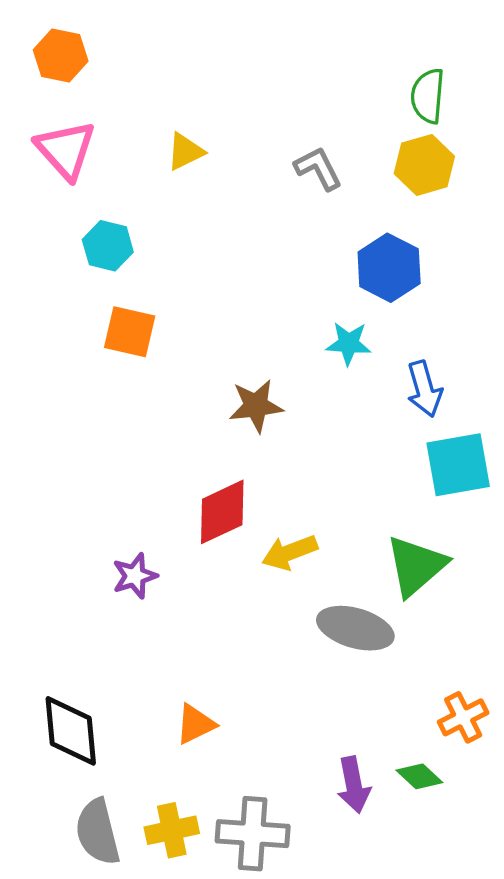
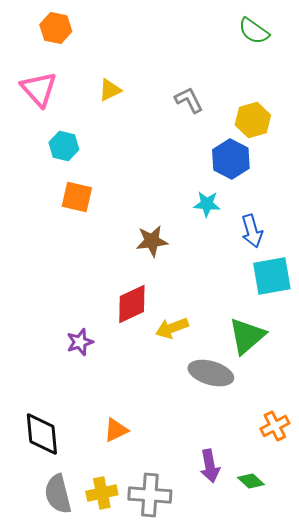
orange hexagon: (61, 56) -> (56, 28), moved
green semicircle: (428, 96) -> (254, 31), moved, turned -60
yellow hexagon: (424, 165) -> (253, 120), moved
green diamond: (419, 776) -> (251, 481), moved

